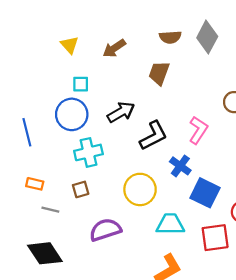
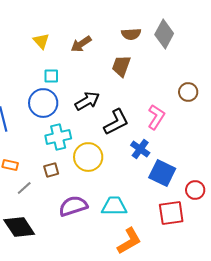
yellow circle: (140, 189) -> (88, 157), moved
gray line: (50, 210) -> (24, 188), turned -56
cyan trapezoid: (170, 224) -> (114, 206), moved

